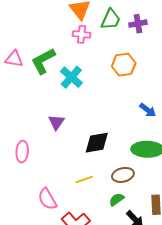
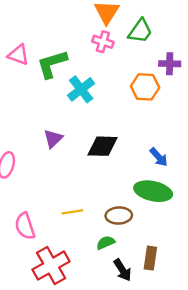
purple cross: (138, 24) -> (170, 64), moved
blue arrow: (148, 110) -> (159, 157), moved
black diamond: (97, 143) -> (103, 146), moved

